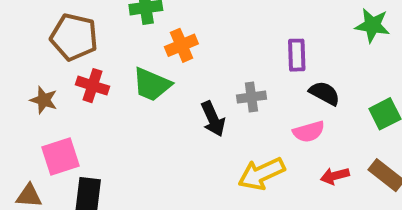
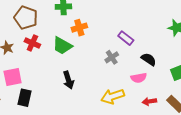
purple rectangle: (297, 55) -> (126, 38), moved, turned -56
gray cross: (251, 97) -> (112, 57), turned -32
black arrow: (213, 119) -> (68, 80), moved

